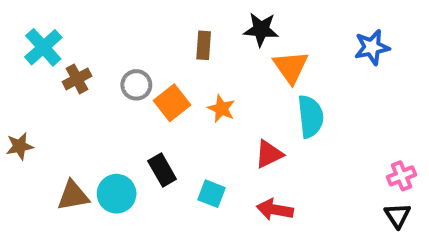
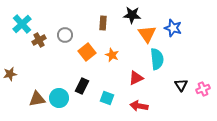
blue star: (372, 47) -> (173, 28), moved, turned 30
gray circle: (136, 85) -> (65, 35), moved
black rectangle: (162, 170) -> (82, 86), turned 56
black triangle: (398, 215) -> (181, 85), moved

